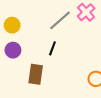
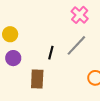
gray line: (60, 20) -> (76, 45), moved

